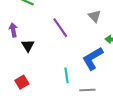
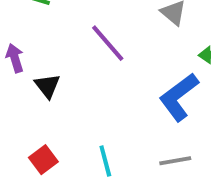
cyan line: (66, 75) -> (105, 161), moved

